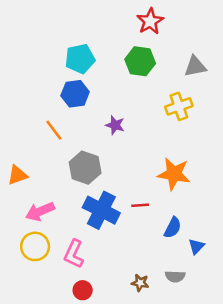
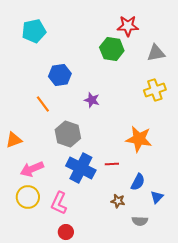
red star: (150, 21) -> (128, 26), moved, turned 30
cyan pentagon: (80, 59) -> (34, 31), moved
yellow cross: (179, 106) -> (155, 90), moved
brown star: (140, 283) -> (118, 201), moved

